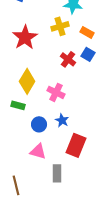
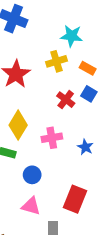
pink cross: (56, 92) -> (52, 138), turned -36
blue star: (62, 120) -> (85, 147), moved

